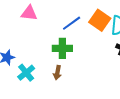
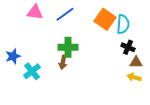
blue line: (72, 23) -> (65, 14), moved
brown arrow: (57, 73) -> (63, 62), moved

